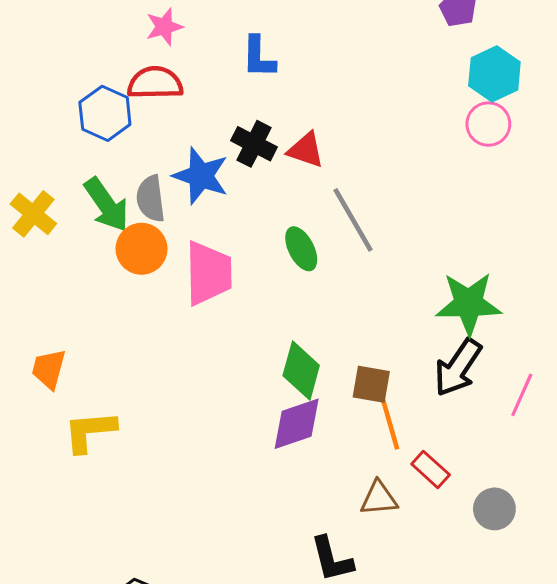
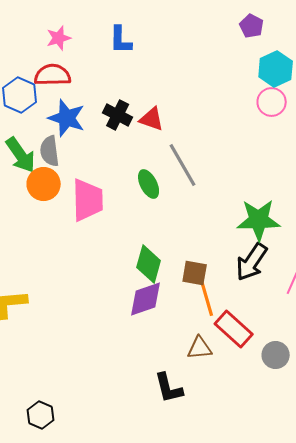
blue L-shape: (259, 57) -> (121, 40), moved
blue star: (201, 176) -> (67, 118), moved
red rectangle: (431, 469) -> (234, 329), size x1.5

